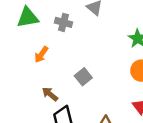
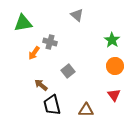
gray cross: (64, 22) -> (50, 42), moved

